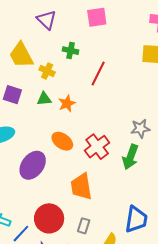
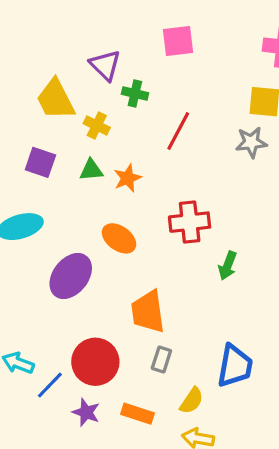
purple triangle: (47, 20) -> (105, 65), moved
gray star: (140, 128) -> (251, 142), moved
red cross: (97, 147) -> (190, 222), moved, turned 30
green arrow: (130, 157) -> (228, 266), size x0.7
gray rectangle: (84, 226) -> (161, 359), moved

